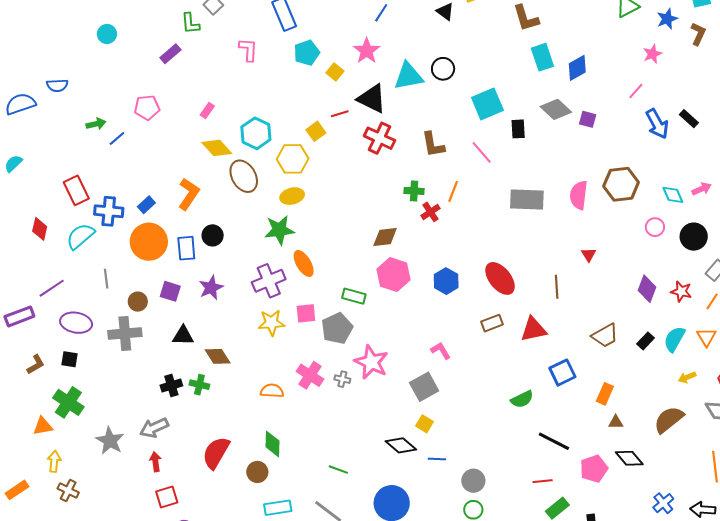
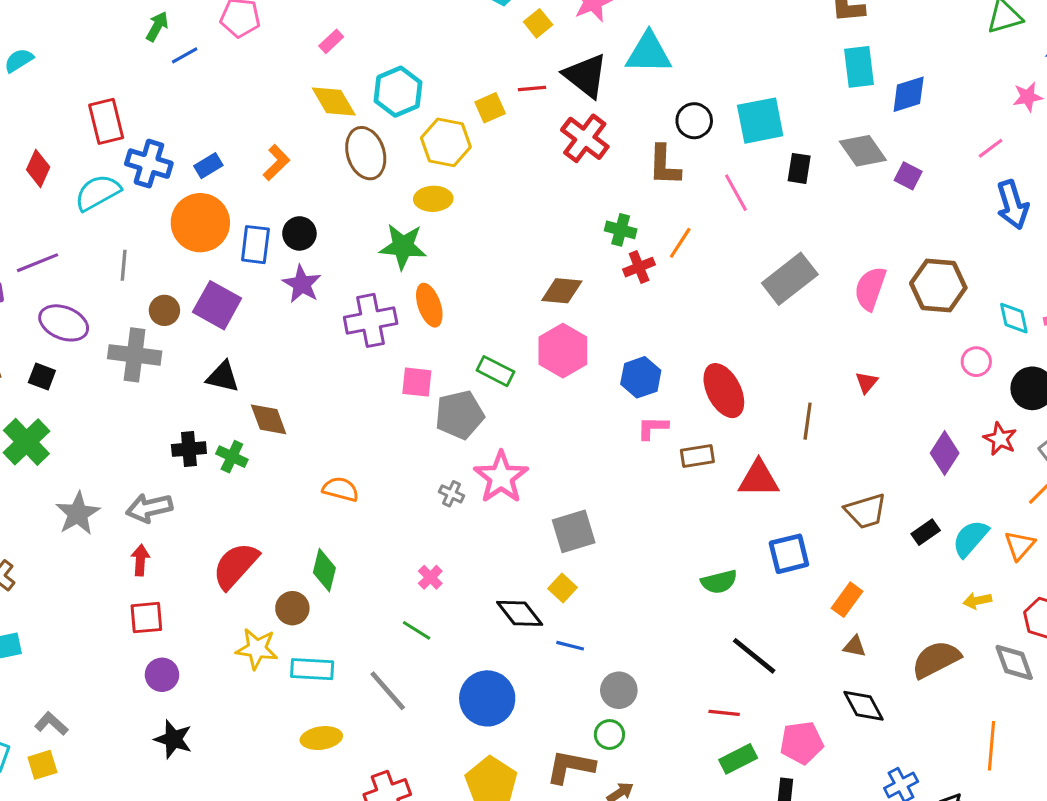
black circle: (443, 69) -> (694, 121), moved
green arrow: (96, 124) -> (157, 26), turned -60
orange L-shape: (189, 194) -> (276, 163), size x0.7
gray rectangle: (527, 200) -> (790, 279), turned -52
purple star: (211, 288) -> (302, 284), moved, turned -30
purple square: (170, 291) -> (217, 305), size x1.4
red star: (681, 291) -> (1000, 439), moved
yellow star: (271, 323) -> (257, 649), moved
pink L-shape: (441, 351) -> (653, 428), moved, turned -70
pink cross: (310, 375) -> (430, 577), moved, size x0.6
pink pentagon: (594, 469) -> (802, 743), moved

